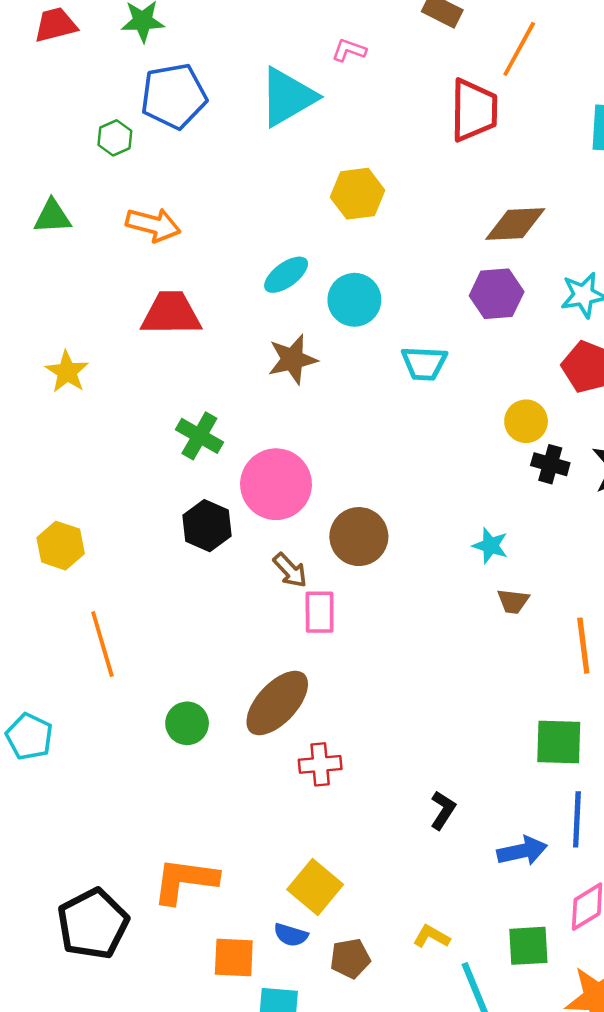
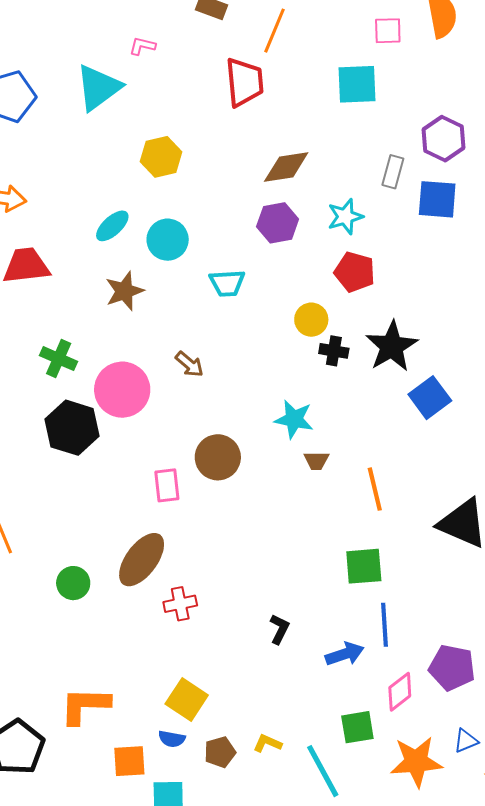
black hexagon: (207, 526) -> (72, 428), size x1.4
brown circle: (359, 537) -> (218, 457), moved
cyan star: (490, 546) -> (294, 419), size x1.4
brown arrow: (290, 570) -> (189, 364), moved
yellow L-shape: (431, 937) -> (267, 743), moved

